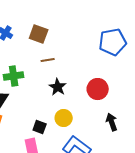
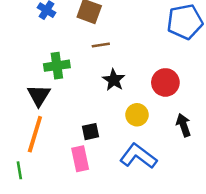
yellow circle: (64, 118) -> (137, 115), moved
black square: (40, 127) -> (90, 132), turned -32

